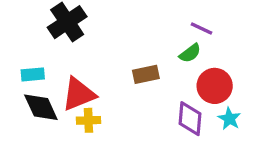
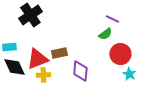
brown rectangle: (146, 74) -> (59, 53), moved
purple diamond: (190, 119) -> (80, 71), moved

